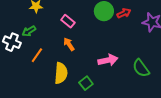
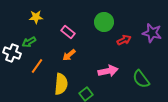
red arrow: (124, 13) -> (124, 40), moved
orange arrow: (69, 44) -> (69, 55), turned -96

